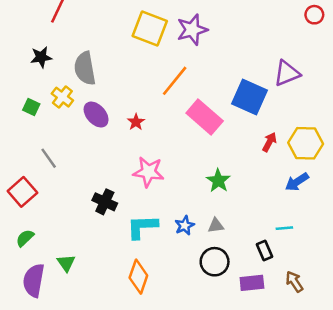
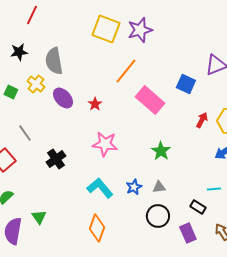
blue square: (249, 97) -> (186, 84), size x0.7
black cross: (105, 202) -> (56, 159), moved, turned 30
cyan L-shape: (142, 227) -> (100, 188), turned 52
black rectangle: (264, 250) -> (198, 207), turned -35
purple rectangle: (252, 283) -> (188, 233), turned 72

